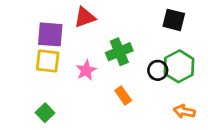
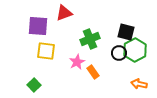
black square: (174, 20) -> (126, 32), moved
yellow square: (48, 61) -> (46, 51), moved
pink star: (86, 70) -> (77, 62), moved

